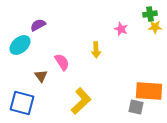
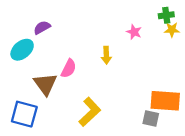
pink semicircle: (62, 62) -> (69, 69), turned 60
brown triangle: (41, 76) -> (45, 84), size x1.6

